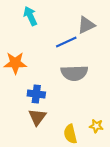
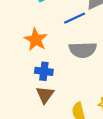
orange star: (15, 63) -> (36, 40), moved, turned 30

